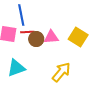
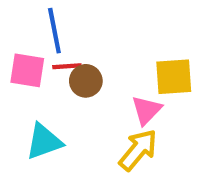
pink triangle: (51, 37) -> (147, 110), moved, turned -42
yellow square: (78, 37) -> (174, 77), turned -36

